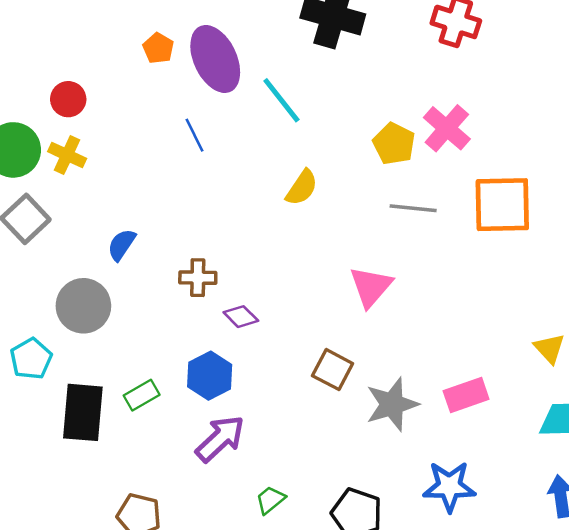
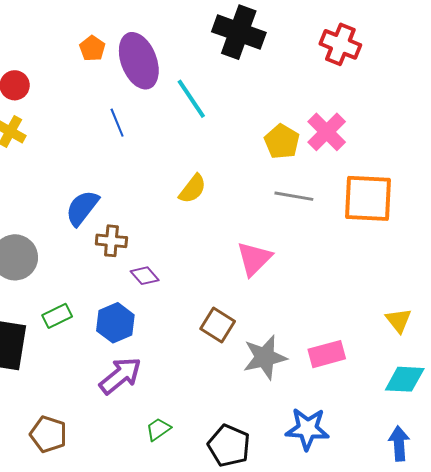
yellow semicircle: (302, 188) -> (193, 189), moved
blue semicircle: (122, 245) -> (82, 208), moved, size x1.4
green rectangle: (142, 395) -> (57, 316), moved

